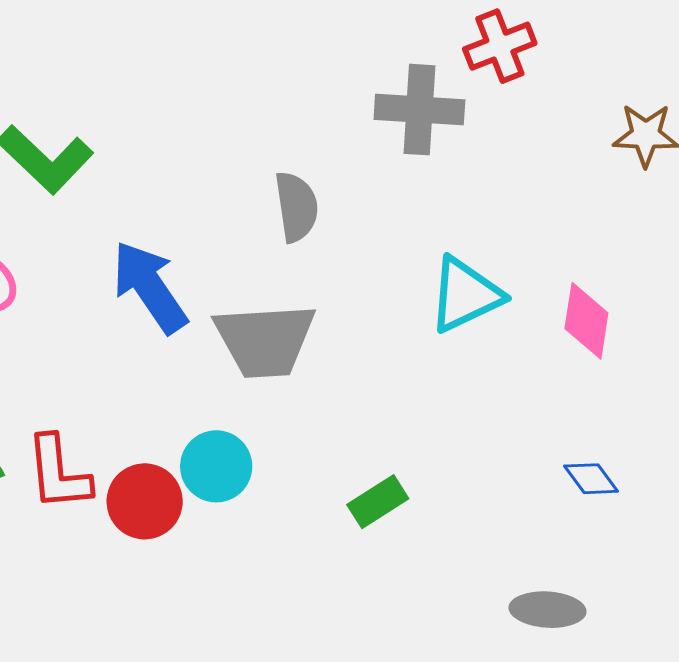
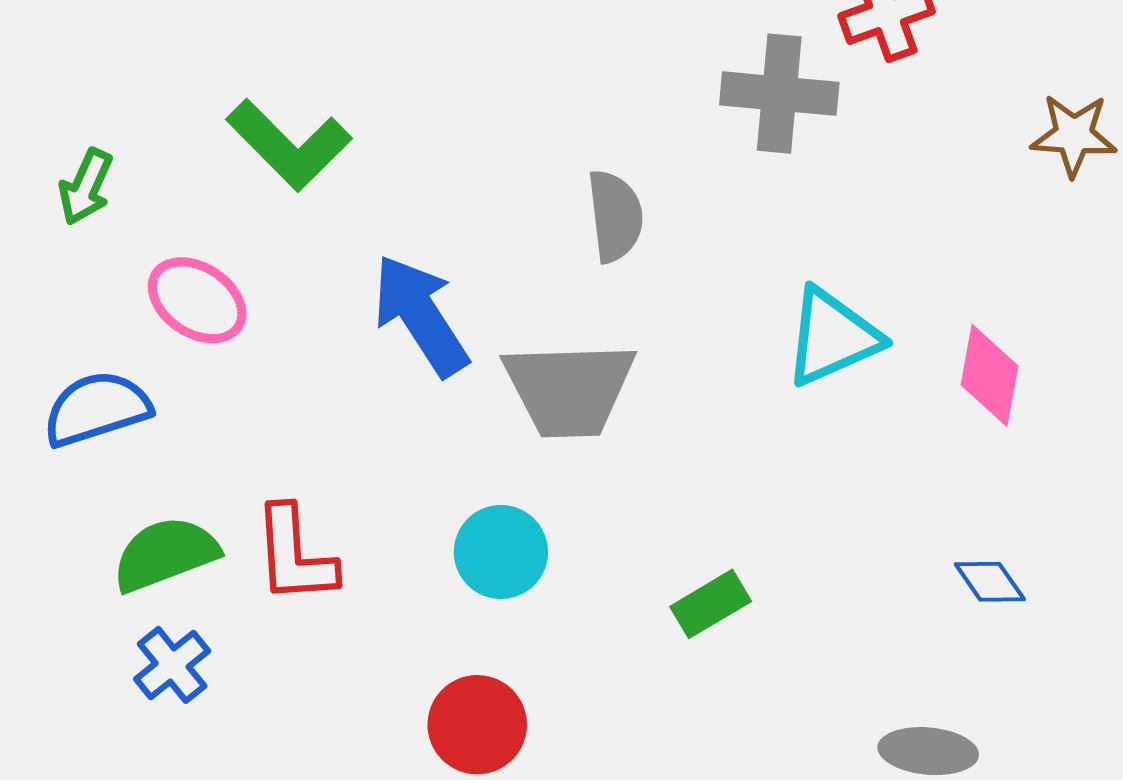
red circle: (145, 501) -> (477, 725), moved

